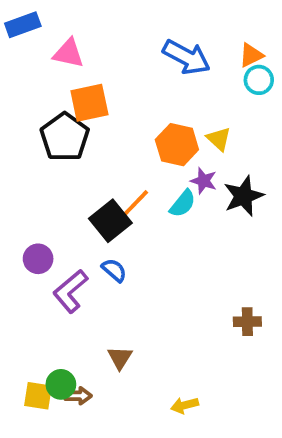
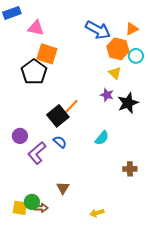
cyan circle: (259, 80) -> (136, 56), moved
orange square: (89, 103) -> (47, 54), turned 30
orange hexagon: (177, 145) -> (118, 49), moved
cyan semicircle: (183, 204) -> (102, 138), moved

